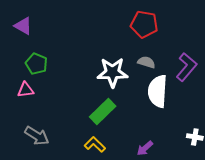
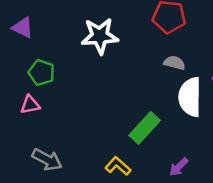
white star: (112, 72) -> (100, 36), moved
green rectangle: (103, 111) -> (145, 128), moved

